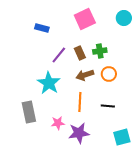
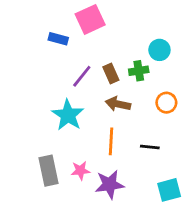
cyan circle: (124, 18) -> (159, 50), moved
pink square: (85, 19) -> (90, 19), moved
orange circle: (109, 74) -> (166, 103), moved
brown arrow: (85, 75) -> (118, 104), turned 30
gray rectangle: (29, 112) -> (49, 171), moved

